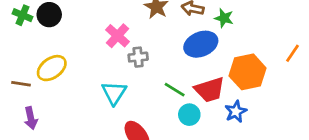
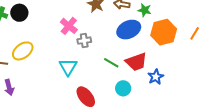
orange hexagon: (248, 72) -> (164, 32), moved
cyan circle: (189, 115) -> (123, 88), moved

